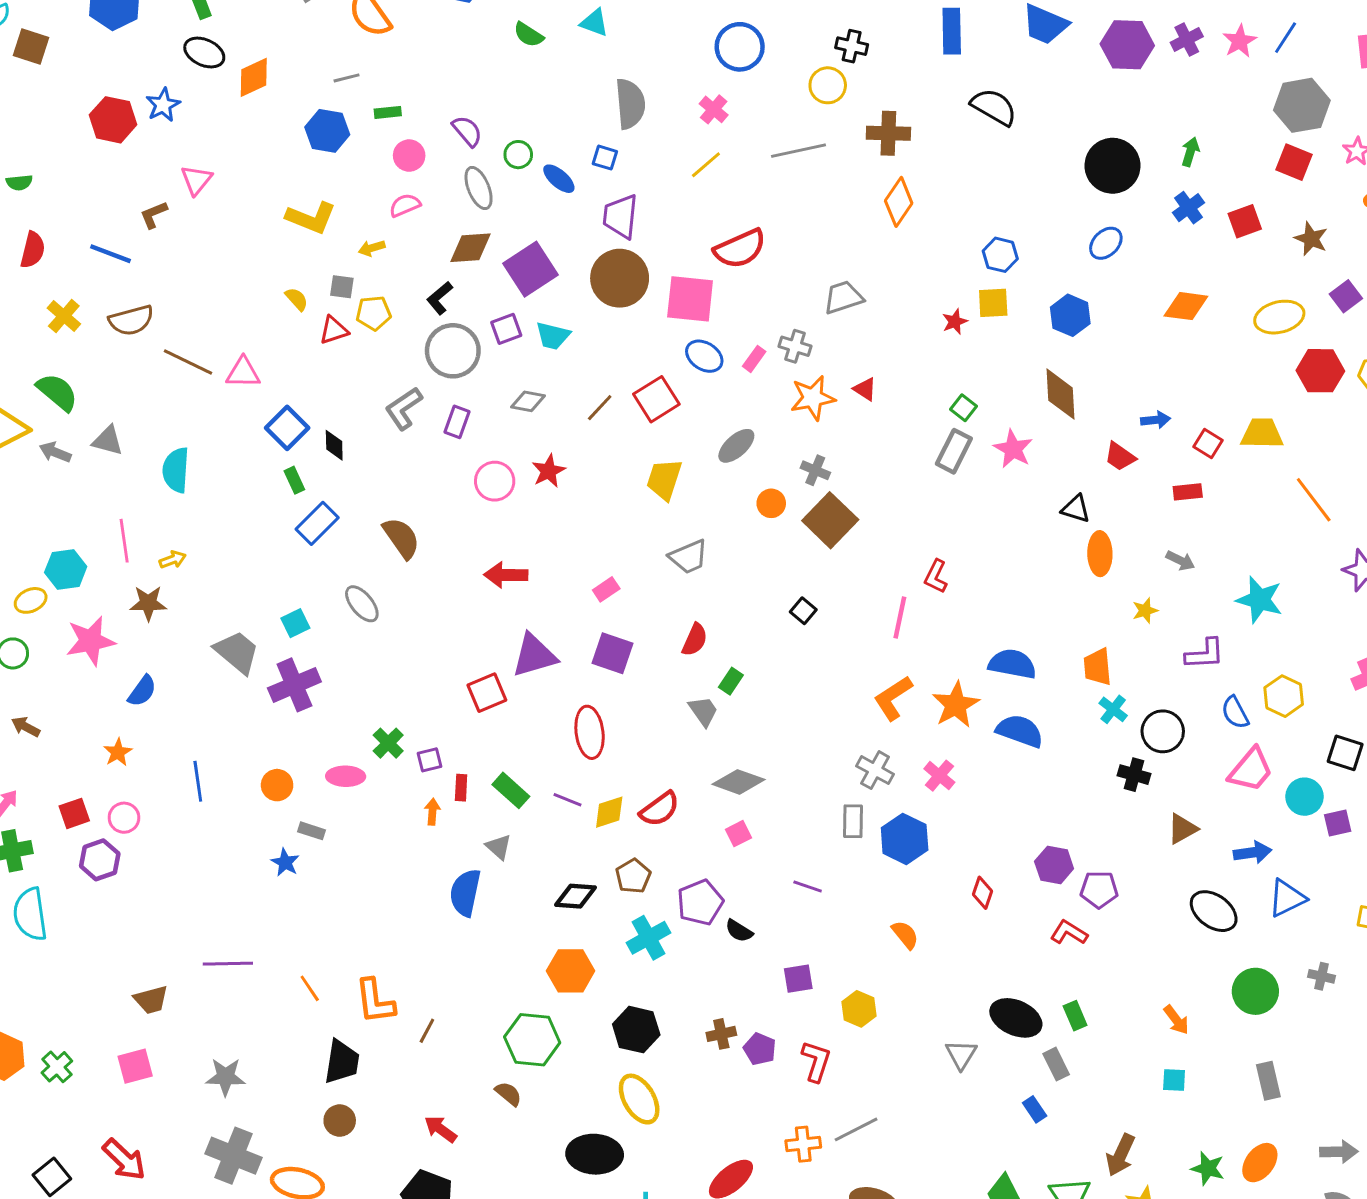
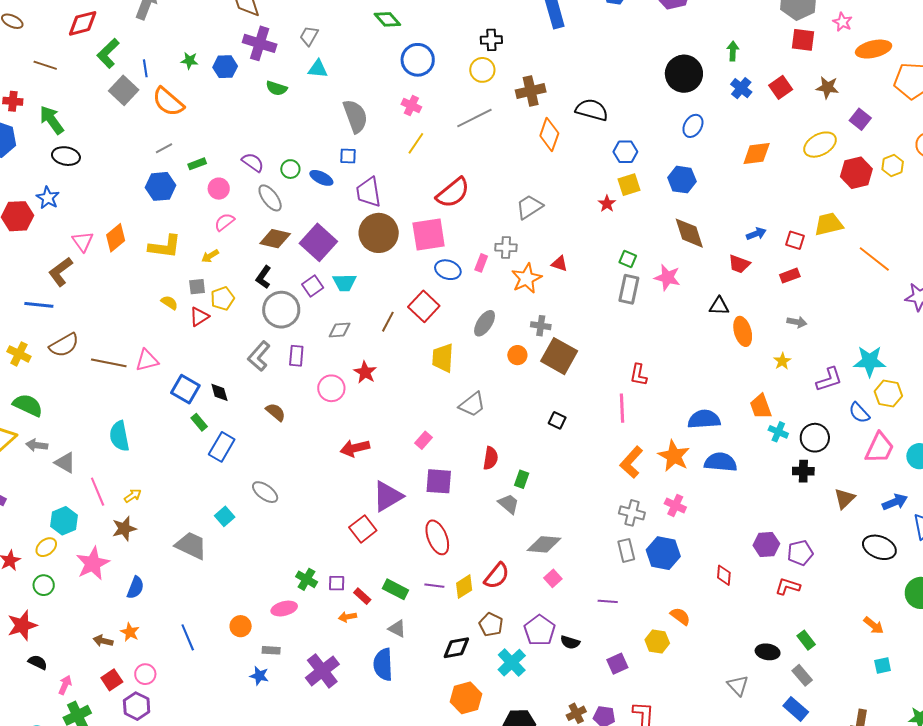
orange diamond: (254, 77) -> (116, 238), moved
black semicircle: (994, 107) -> (592, 110), moved
brown L-shape: (154, 215) -> (61, 272), size x1.4
brown diamond: (470, 248) -> (275, 239), turned 32
gray triangle: (108, 441) -> (65, 463), moved, turned 30
brown semicircle: (401, 538) -> (276, 412), moved, size x0.7
cyan star: (1259, 600) -> (870, 361), moved
purple cross: (294, 685) -> (322, 671), moved
brown arrow: (26, 727) -> (103, 641), moved
purple square: (430, 760) -> (337, 583), turned 30
red rectangle: (461, 788) -> (362, 596), turned -36
orange arrow: (432, 812) -> (347, 617), turned -90
yellow hexagon: (859, 1009) -> (657, 642), moved
black ellipse: (1016, 1018) -> (768, 652), size x0.7
blue rectangle: (1035, 1109) -> (796, 709), size x1.4

